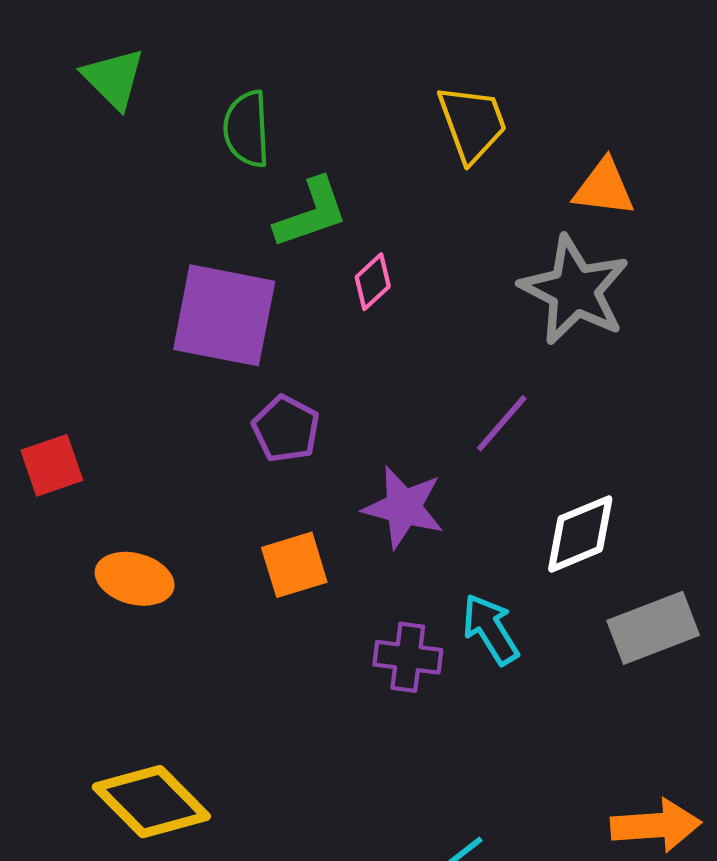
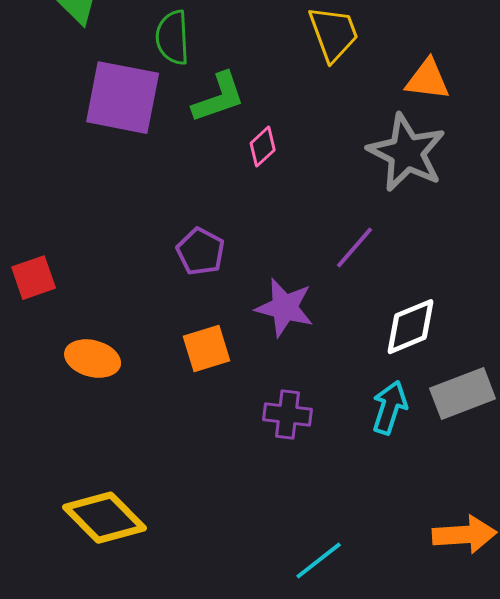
purple square: (224, 315) -> (123, 98), moved
cyan arrow: (490, 629) -> (390, 408), moved, turned 50

